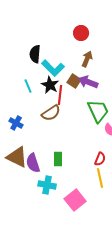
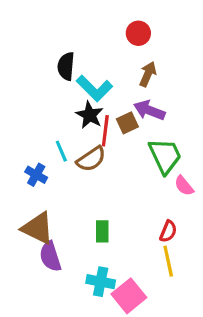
brown square: (74, 81) -> (127, 123), moved, turned 32
cyan line: (28, 86) -> (61, 151), moved
purple semicircle: (33, 163) -> (50, 256), moved
cyan cross: (47, 185) -> (101, 282), moved

